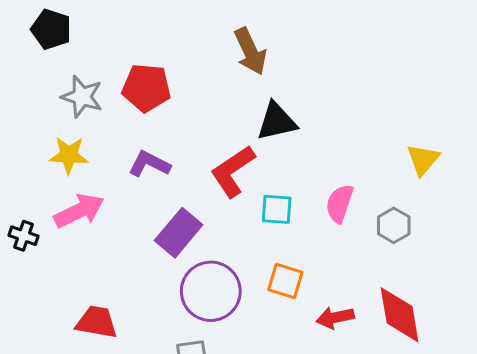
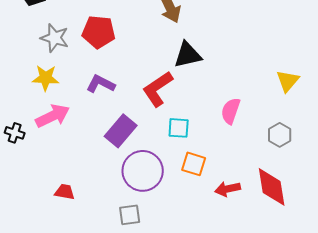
cyan square: (277, 209) -> (179, 128), moved
gray hexagon: (394, 225) -> (280, 135), moved
red trapezoid: (97, 322) -> (65, 192), size x0.7

